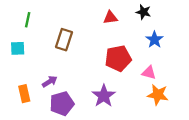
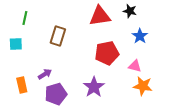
red triangle: (110, 18) -> (100, 16), size x1.6

